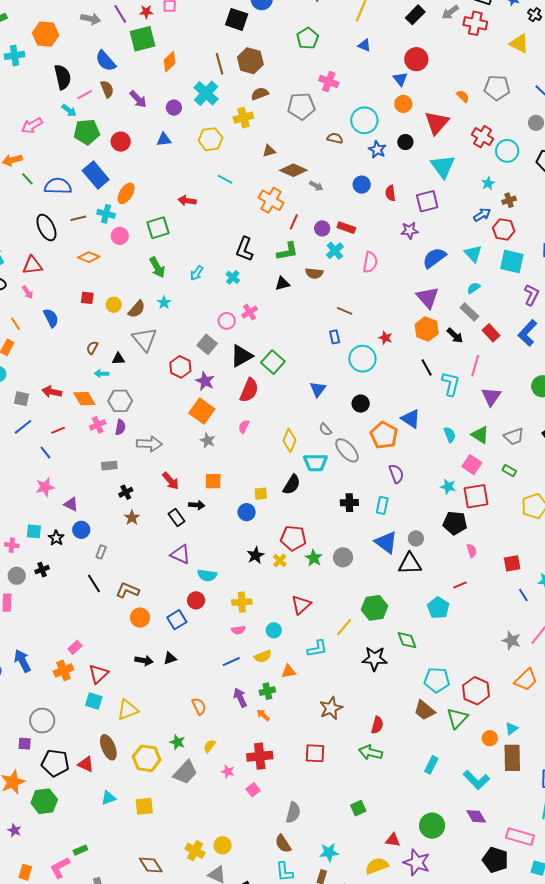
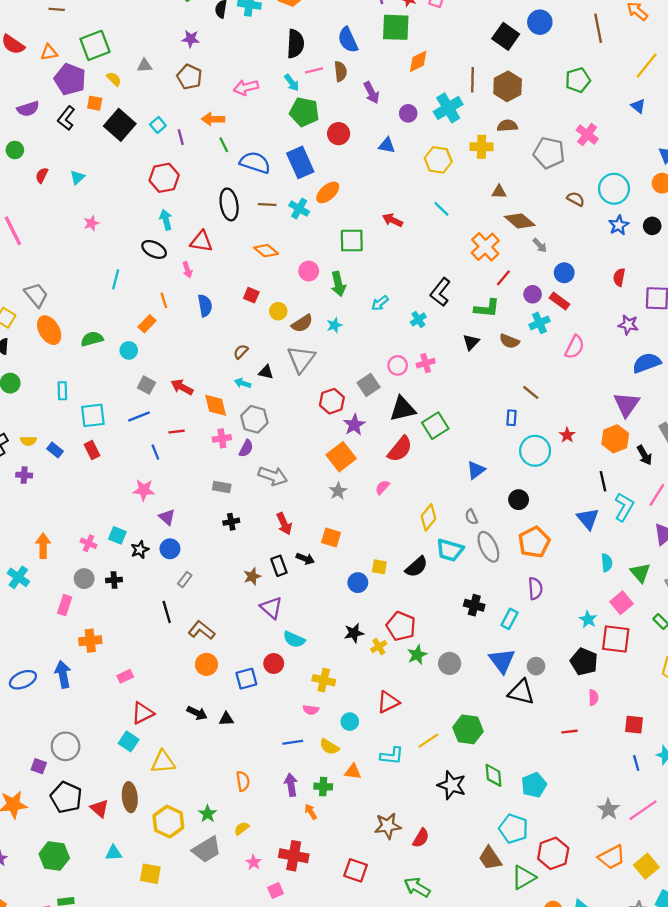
blue circle: (362, 185) -> (564, 273), moved
pink circle: (120, 236) -> (309, 271), moved
black triangle: (282, 283) -> (471, 342), turned -49
blue triangle: (411, 419) -> (588, 519), moved
brown star: (132, 518) -> (252, 576), moved
cyan pentagon: (438, 608) -> (534, 785), moved
yellow semicircle: (263, 656) -> (329, 747), turned 36
orange cross: (63, 670) -> (90, 641), moved
red semicircle: (377, 725) -> (421, 838), moved
green hexagon: (44, 801) -> (54, 856), moved

